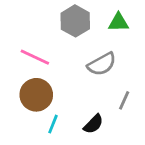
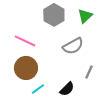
green triangle: (118, 22) -> (85, 16), turned -42
cyan line: (53, 124) -> (38, 89), turned 32

